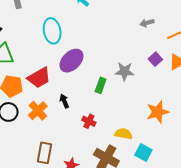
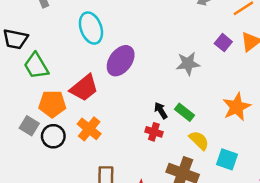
green rectangle: (101, 85) -> (184, 112), moved, turned -63
black arrow: (64, 101) -> (161, 110), moved
yellow semicircle: (124, 134) -> (199, 140), turned 42

